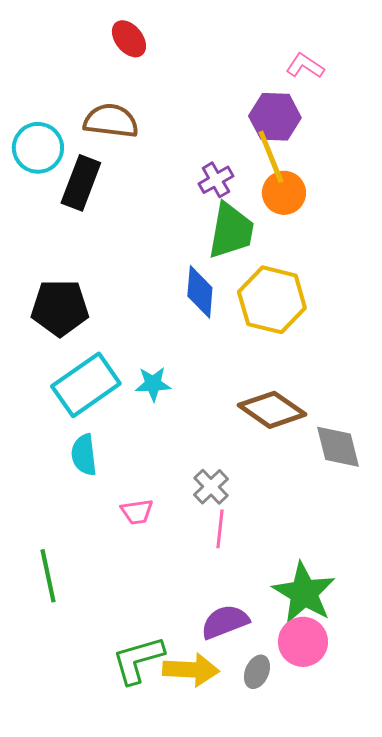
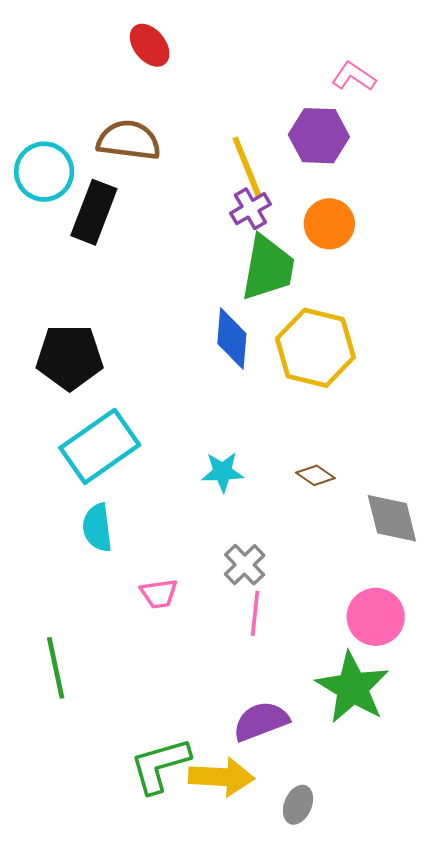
yellow line: (271, 157) -> (247, 167), moved
cyan star: (153, 384) -> (223, 472), moved
brown diamond: (272, 410) -> (315, 475), size x0.5
pink circle: (303, 642) -> (376, 617), moved
gray ellipse: (257, 672) -> (298, 805), moved

